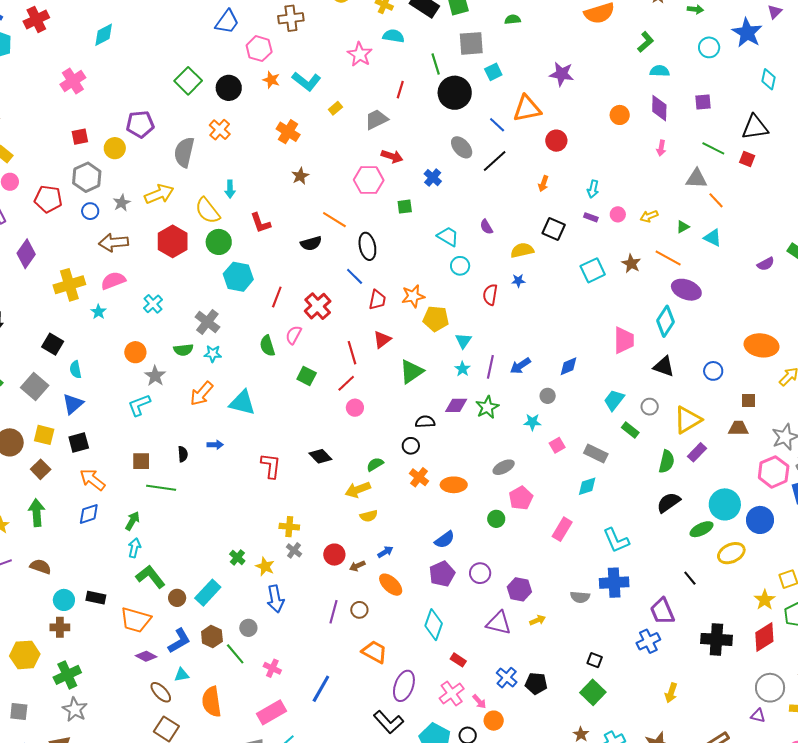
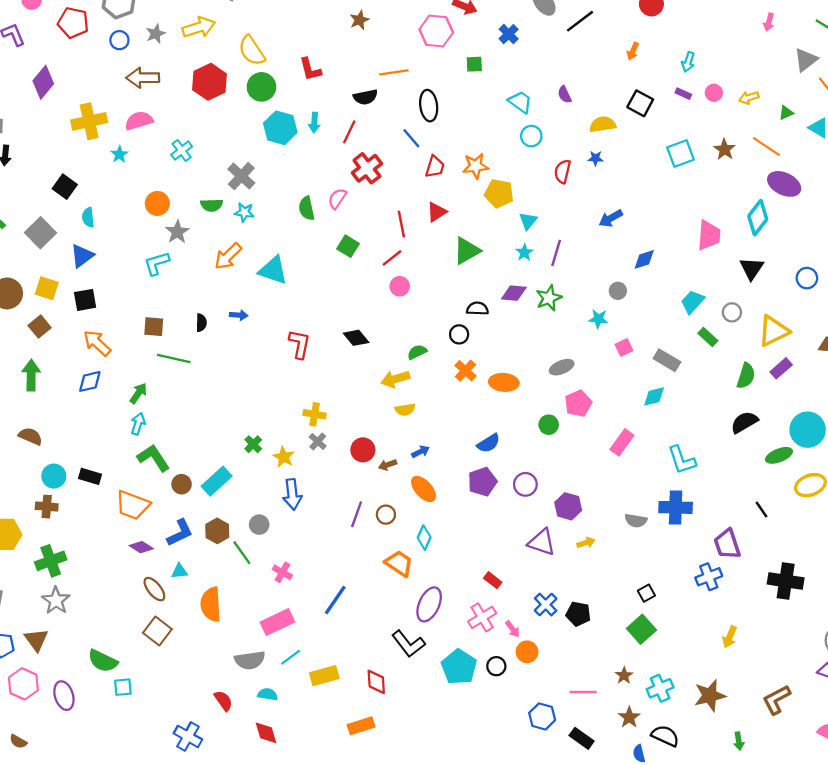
gray triangle: (696, 179) -> (806, 60), turned -45
cyan arrow: (230, 189) -> (314, 122), moved
orange line: (334, 220) -> (394, 72), turned -45
red line: (277, 297) -> (349, 132), moved
blue arrow: (520, 366) -> (611, 218), moved
black triangle: (664, 366) -> (752, 268), turned 40
cyan diamond: (434, 625) -> (424, 538), moved, size x0.7
black square: (595, 660) -> (646, 593), turned 35

